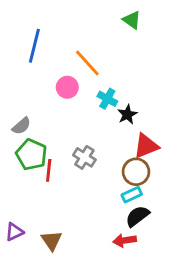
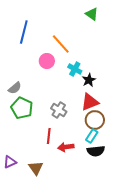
red triangle: (146, 146) -> (90, 102), moved
red line: (49, 170) -> (49, 136), moved
cyan rectangle: (132, 195) -> (92, 136), turned -32
black semicircle: (137, 216) -> (96, 151), turned -150
red arrow: (125, 240) -> (66, 147), moved

